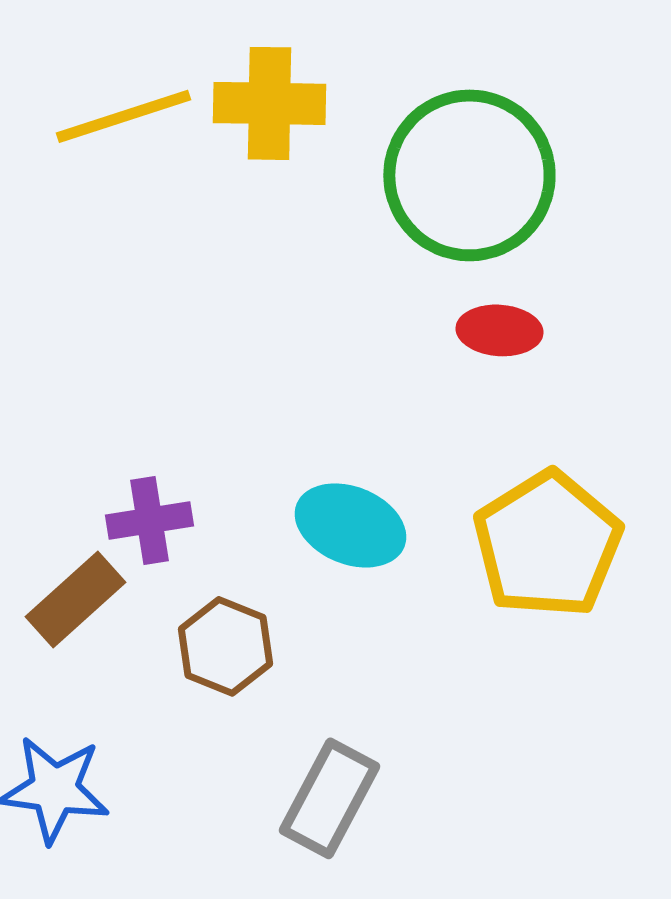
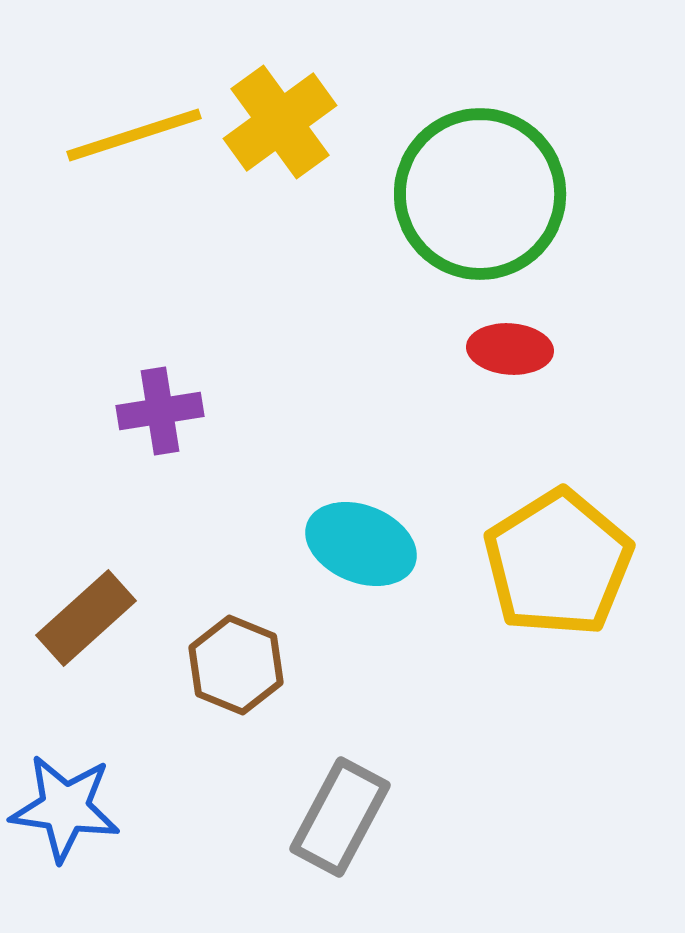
yellow cross: (269, 103) -> (280, 122), turned -37
purple cross: (149, 520) -> (160, 411), moved

